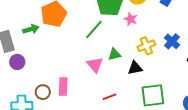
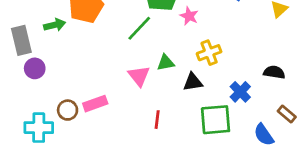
blue cross: (172, 41) -> (240, 92), moved
pink rectangle: (63, 87) -> (95, 104), turned 66
red line: (110, 97) -> (157, 120), turned -64

